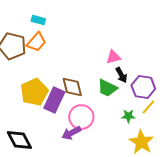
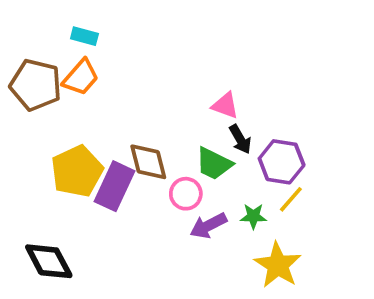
pink triangle: (113, 57) -> (225, 106), turned 35
pink circle: (81, 117) -> (186, 194), moved, size x0.7
purple arrow: (71, 133) -> (208, 226), moved

